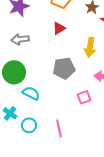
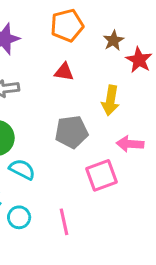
red triangle: (59, 28) -> (64, 72), turned 40
pink square: (84, 97) -> (101, 175), size x1.5

